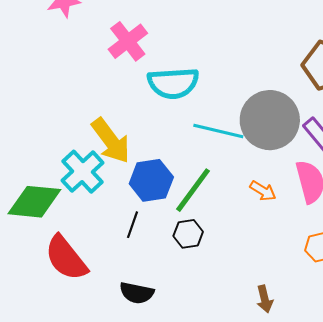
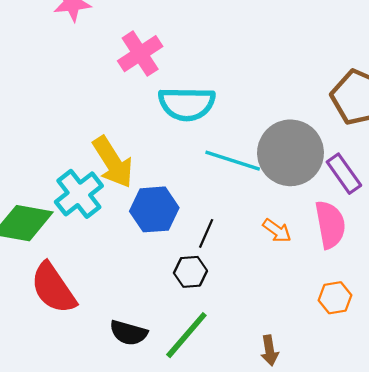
green line: (193, 190) -> (186, 335), moved
black line: (132, 225) -> (206, 233), moved

